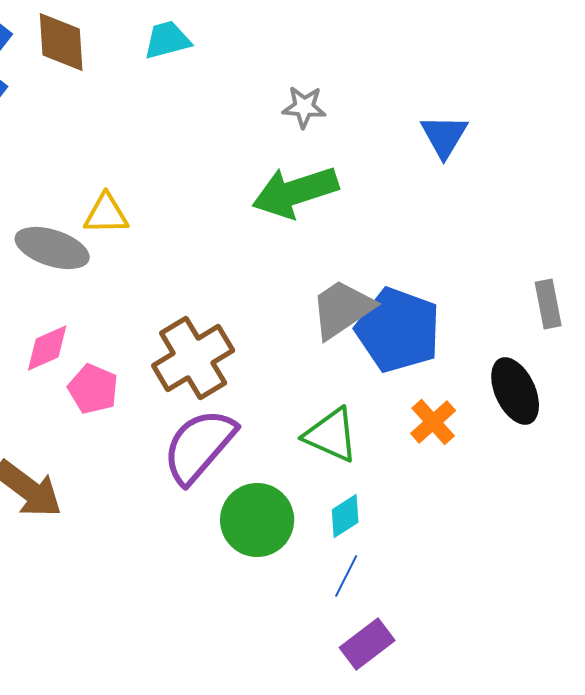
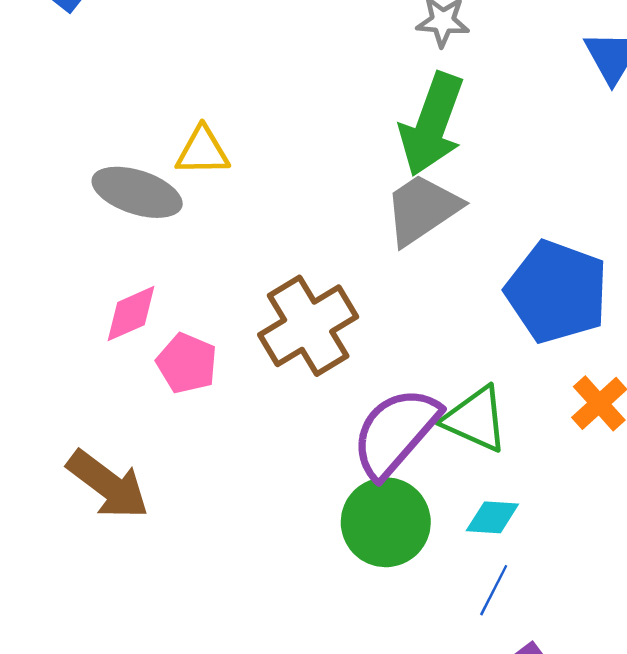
green arrow: (295, 192) -> (432, 124), turned -52
gray trapezoid: (342, 309) -> (422, 209), moved
purple semicircle: (199, 446) -> (395, 432), moved
cyan diamond: (345, 516) -> (492, 517), turned 36

